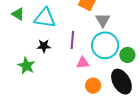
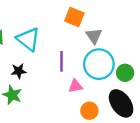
cyan triangle: (45, 18) -> (28, 39), turned 35
black star: (44, 46) -> (19, 71), moved

